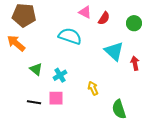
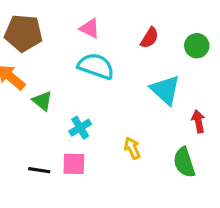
pink triangle: (85, 12) -> (90, 28), moved
red arrow: (135, 63) -> (198, 121), moved
green triangle: (36, 69) -> (42, 101), moved
green semicircle: (119, 109) -> (184, 162), moved

